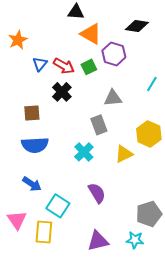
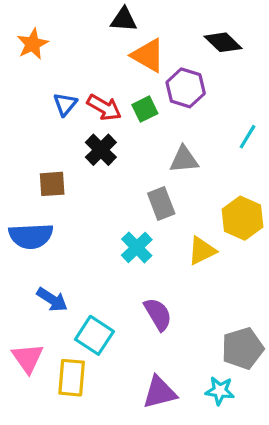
black diamond: (137, 26) -> (223, 42), turned 35
orange star: (18, 40) -> (33, 44), moved
blue semicircle: (35, 145) -> (31, 236), moved

